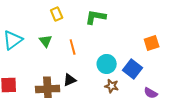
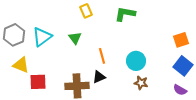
orange line: (73, 47) -> (102, 56), moved
blue square: (133, 69) -> (183, 66), moved

